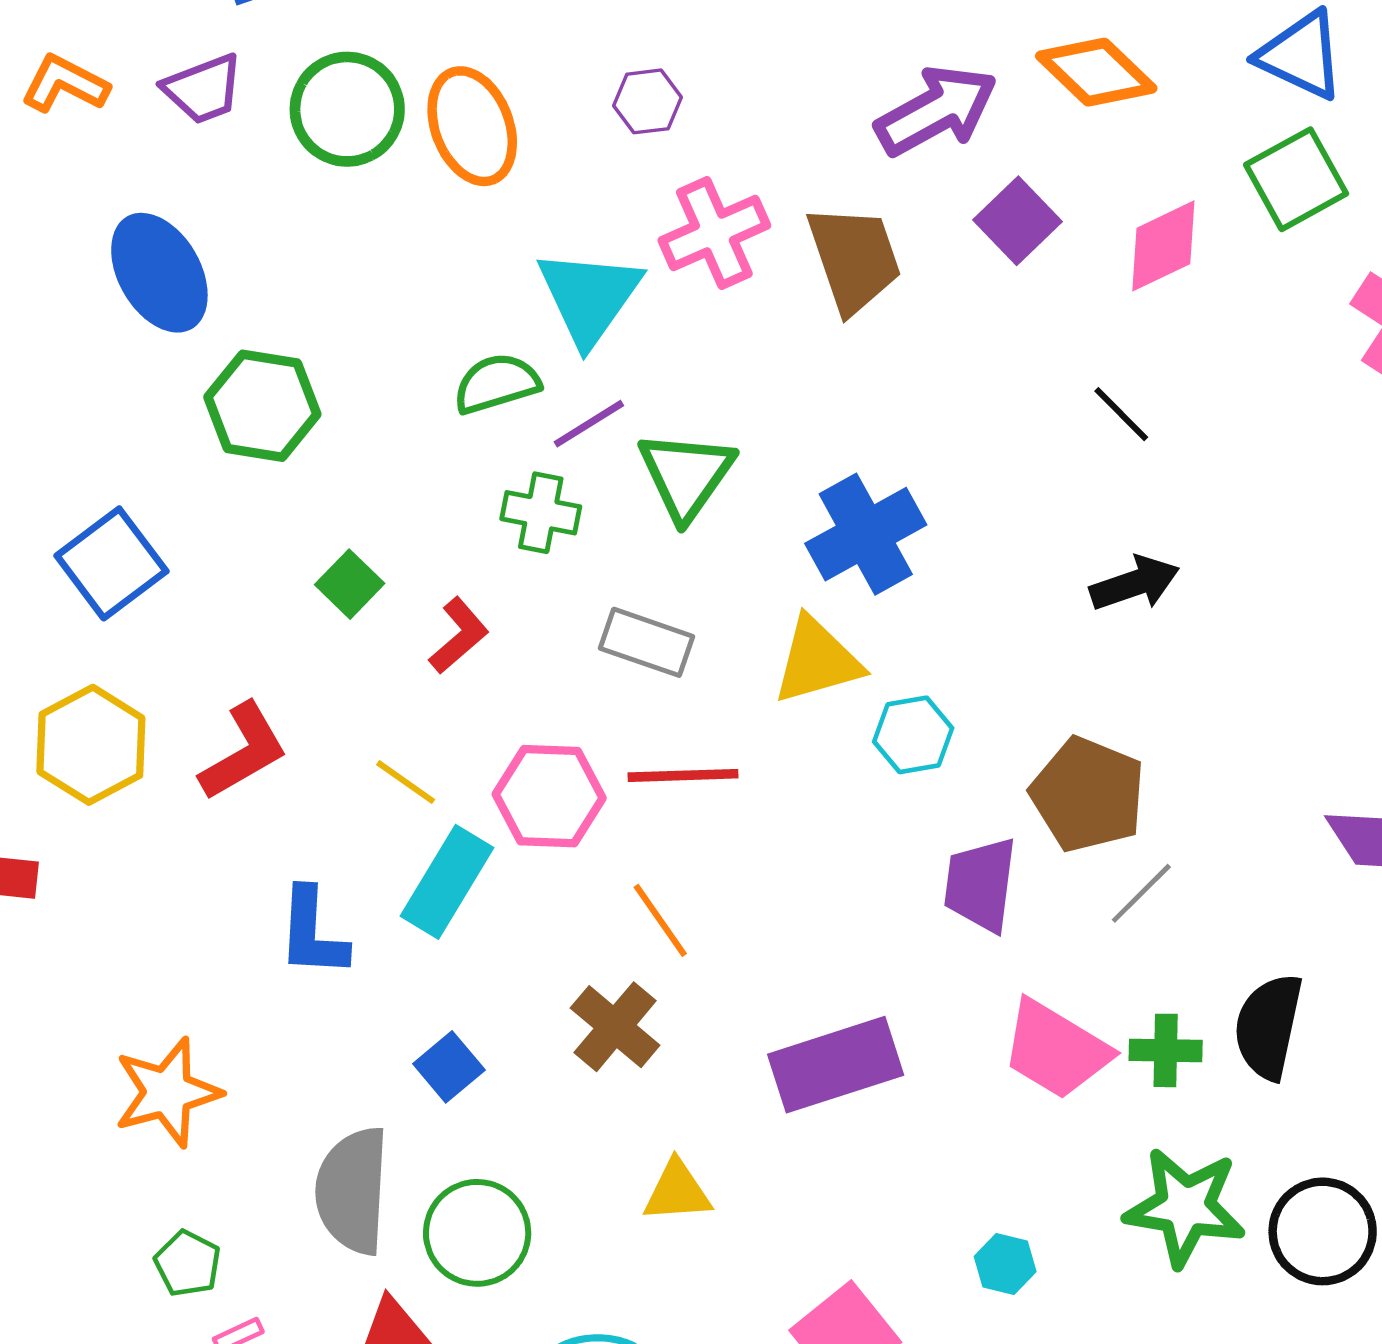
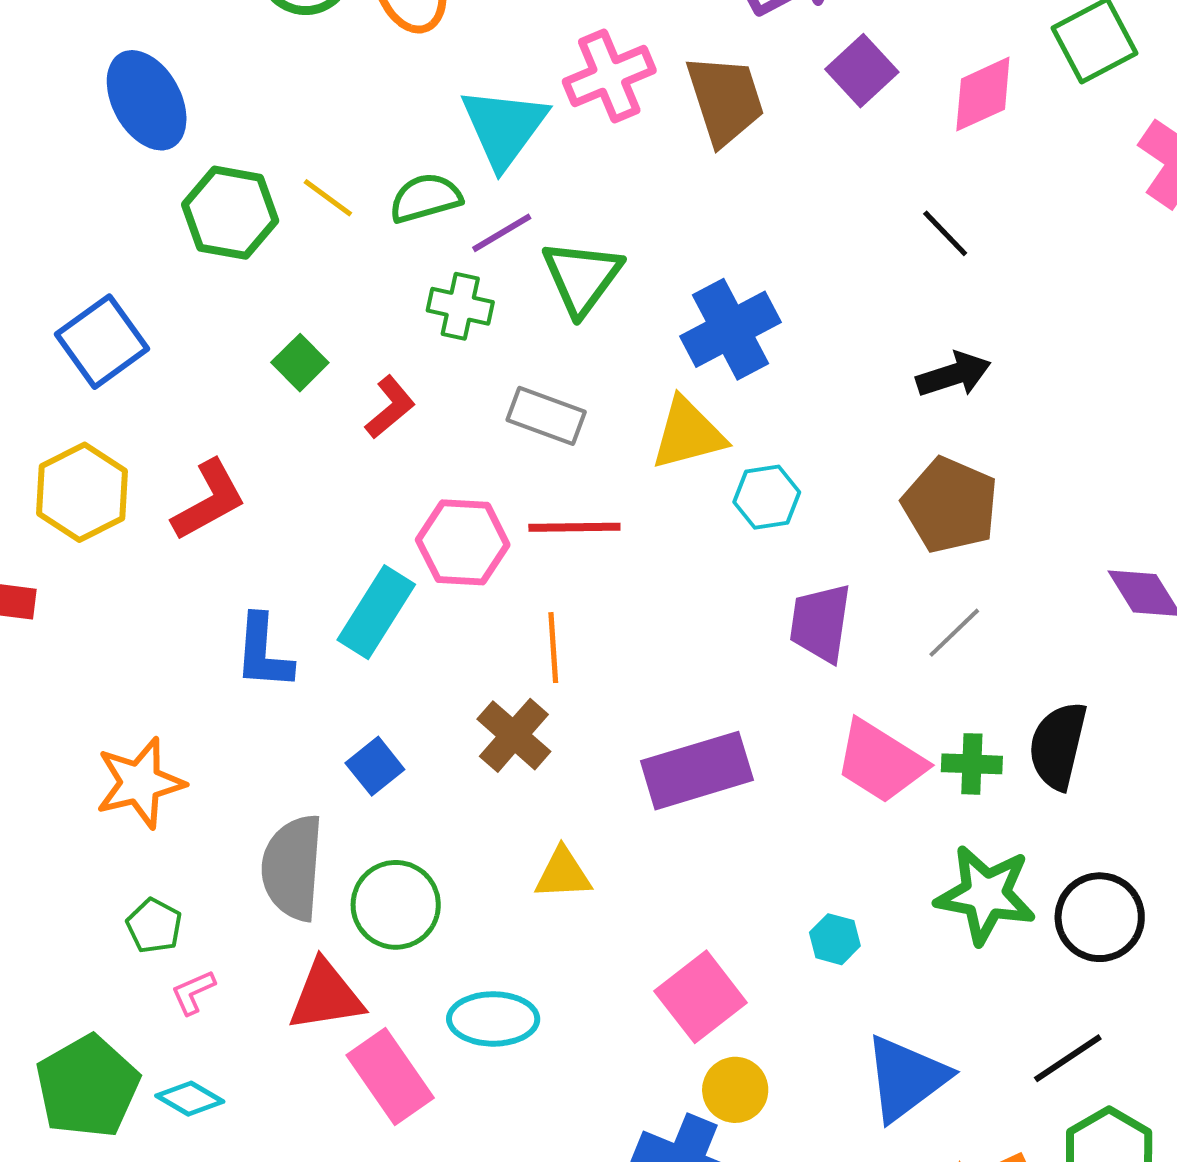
yellow line: (406, 782) -> (328, 198), moved
brown pentagon: (1088, 795) -> (950, 505), moved
orange line: (660, 920) -> (553, 648), turned 30

